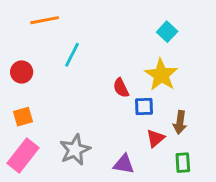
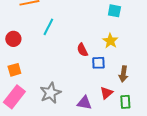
cyan square: (167, 32) -> (114, 11), turned -32
yellow star: (161, 75) -> (110, 41), size x0.7
red triangle: (155, 138) -> (106, 93), moved

